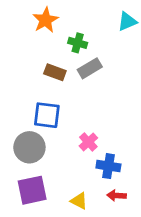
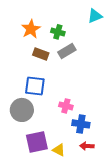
orange star: (46, 20) -> (31, 29), moved
pink cross: (88, 142) -> (66, 106), turned -32
purple square: (32, 190) -> (37, 142), moved

